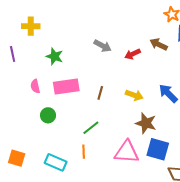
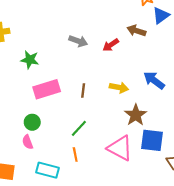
pink semicircle: (35, 86) -> (28, 142), moved
brown star: (146, 123) -> (136, 115), turned 30
pink triangle: (127, 152) -> (120, 148), turned 32

